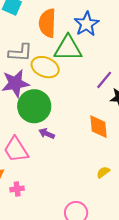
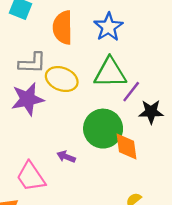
green triangle: (68, 48) -> (110, 73), moved
green circle: (34, 106) -> (103, 129), moved

